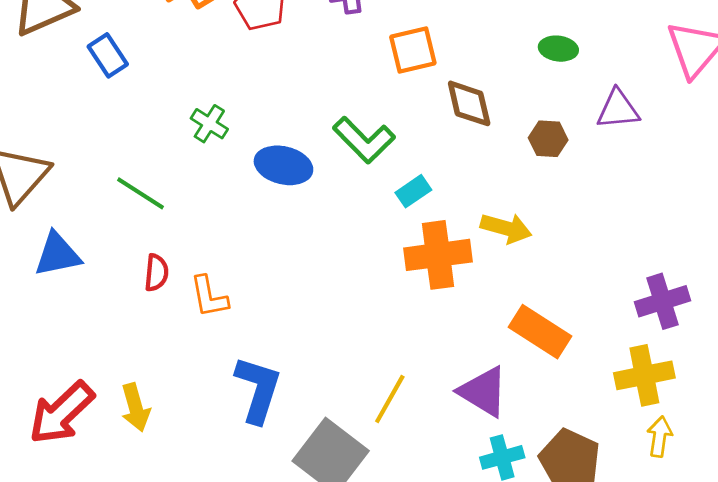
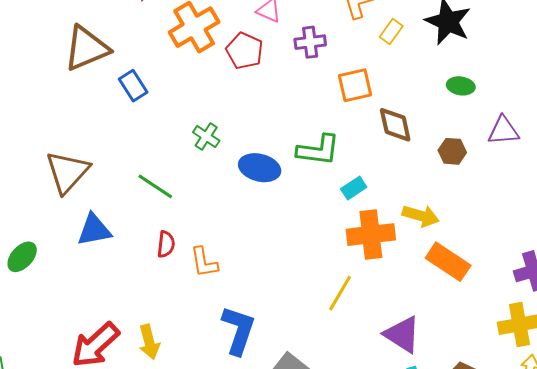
green L-shape: (364, 140) -> (318, 150), turned -39
orange rectangle: (540, 332) -> (448, 262), moved
yellow line: (390, 399) -> (340, 293), moved

